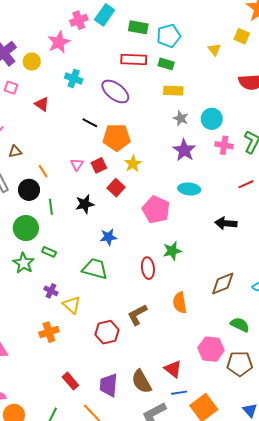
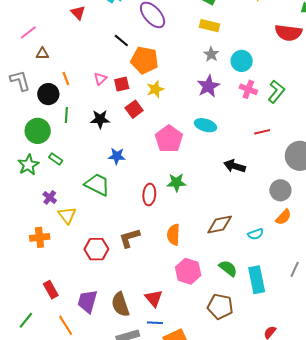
pink hexagon: (211, 349) -> (188, 271), moved

